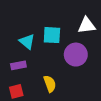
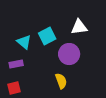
cyan square: (52, 35) -> (47, 36), turned -30
yellow semicircle: (50, 84) -> (61, 81), moved

